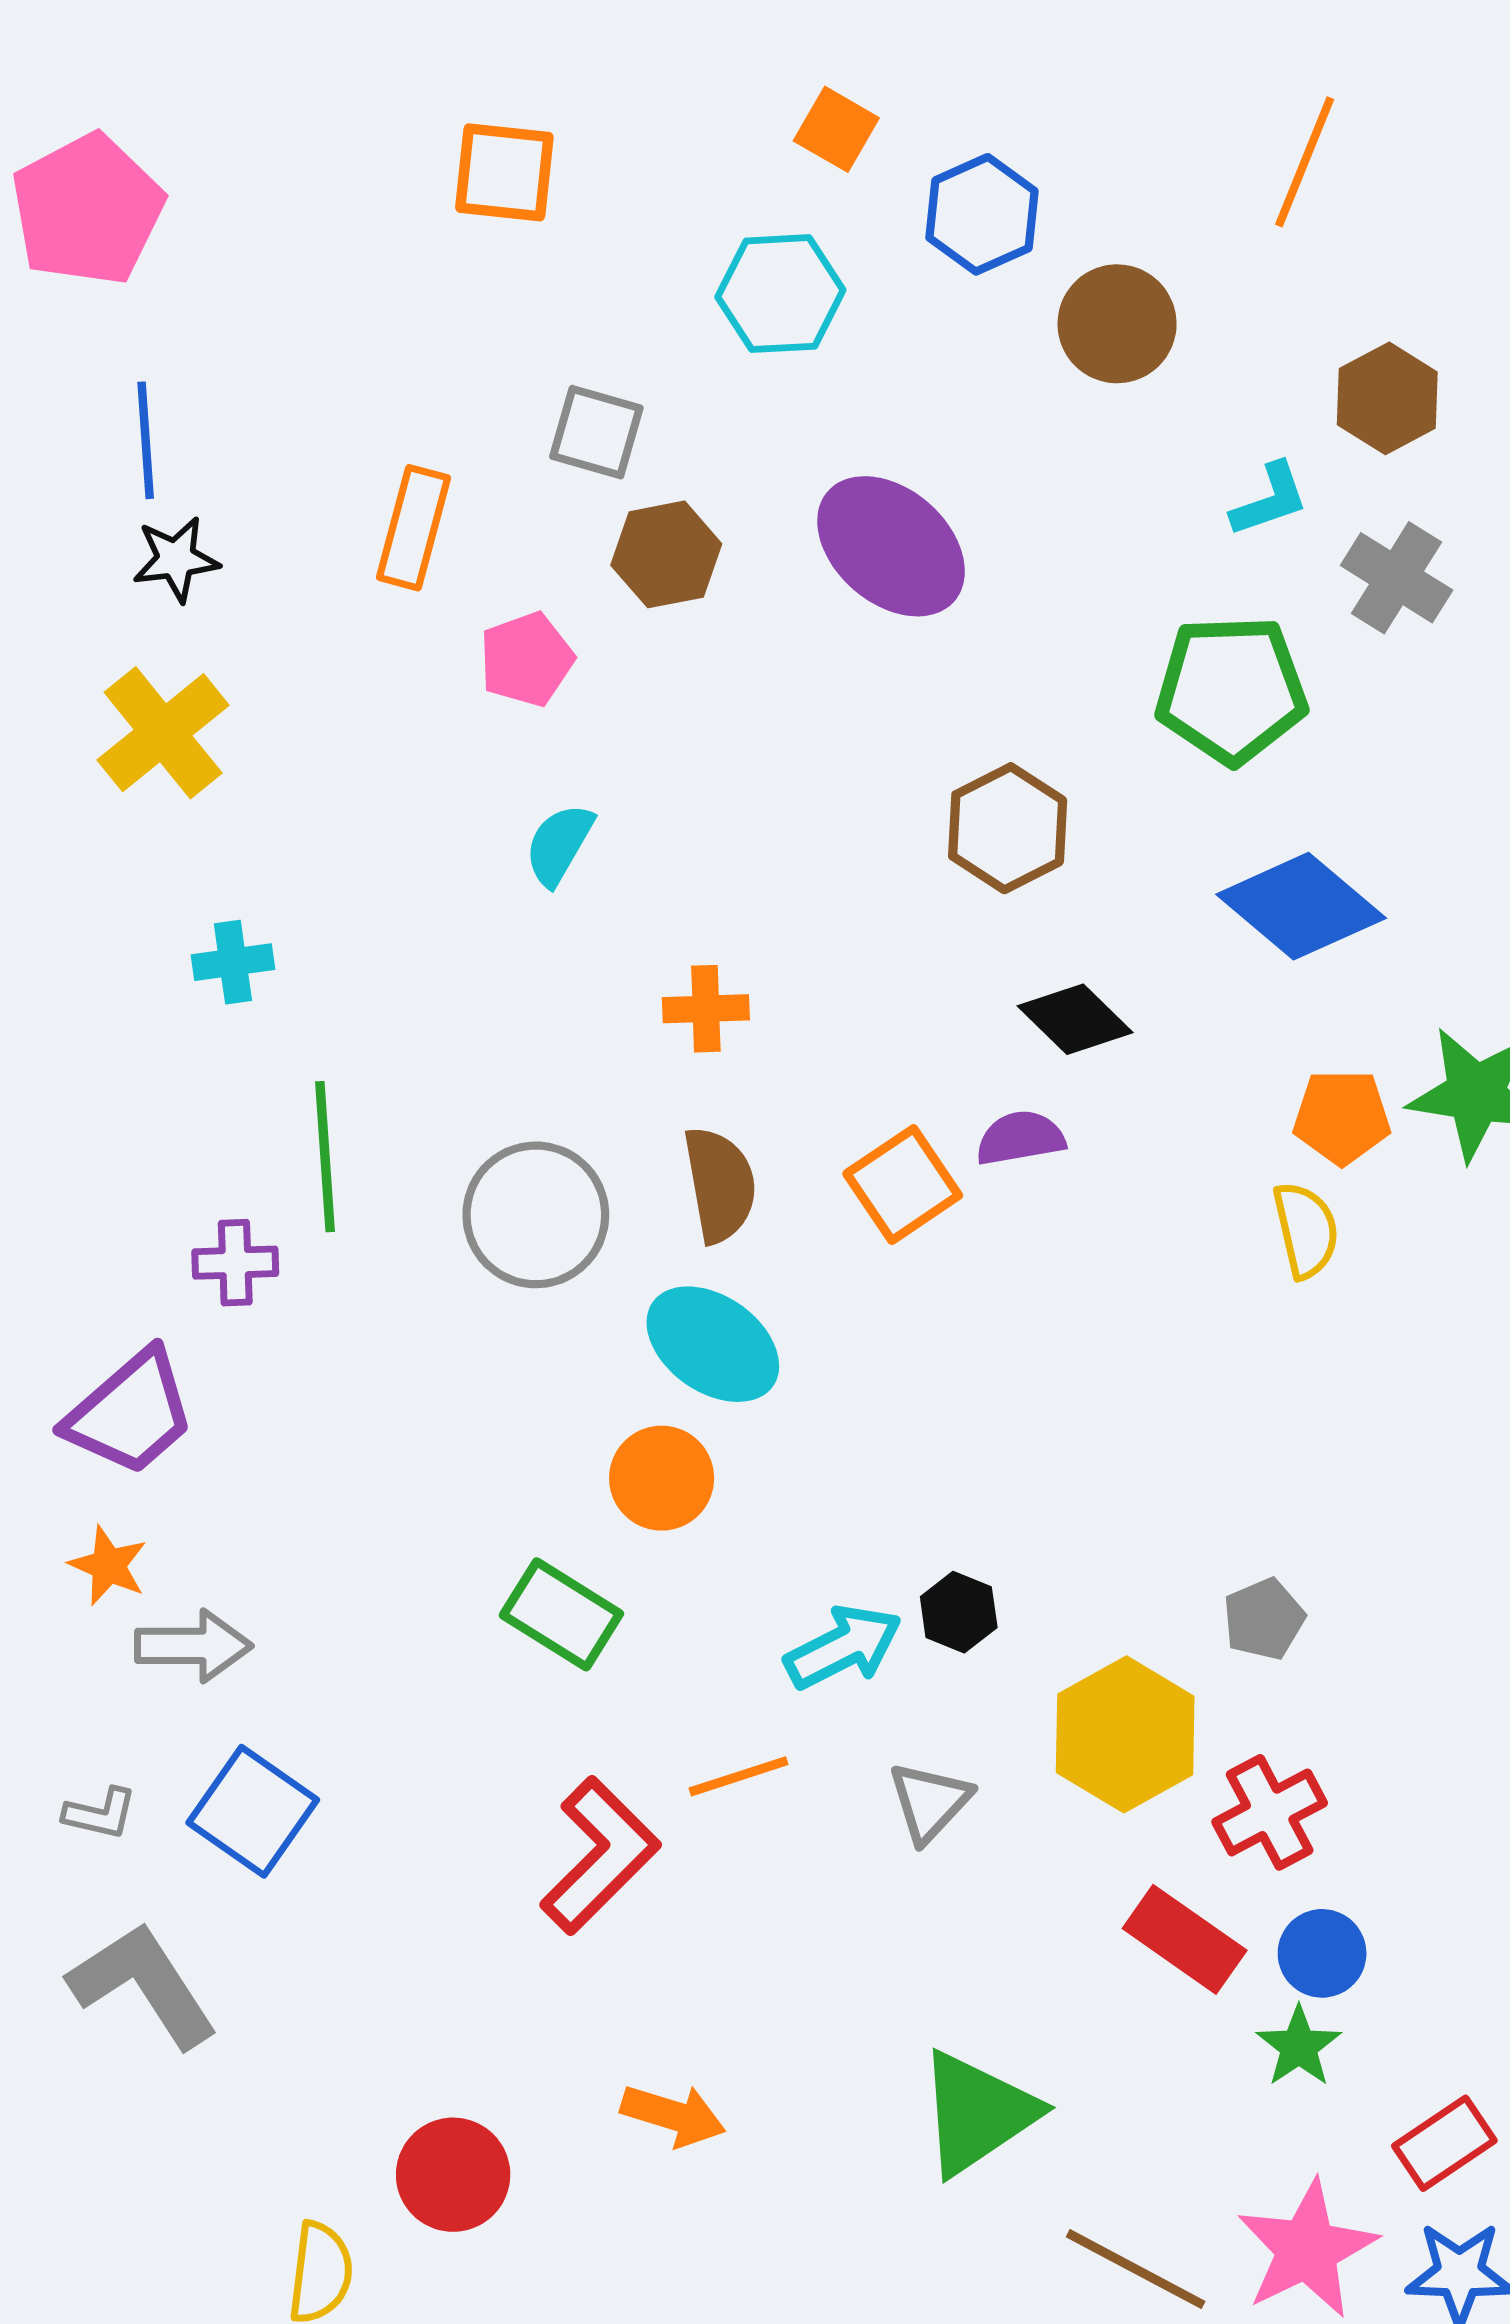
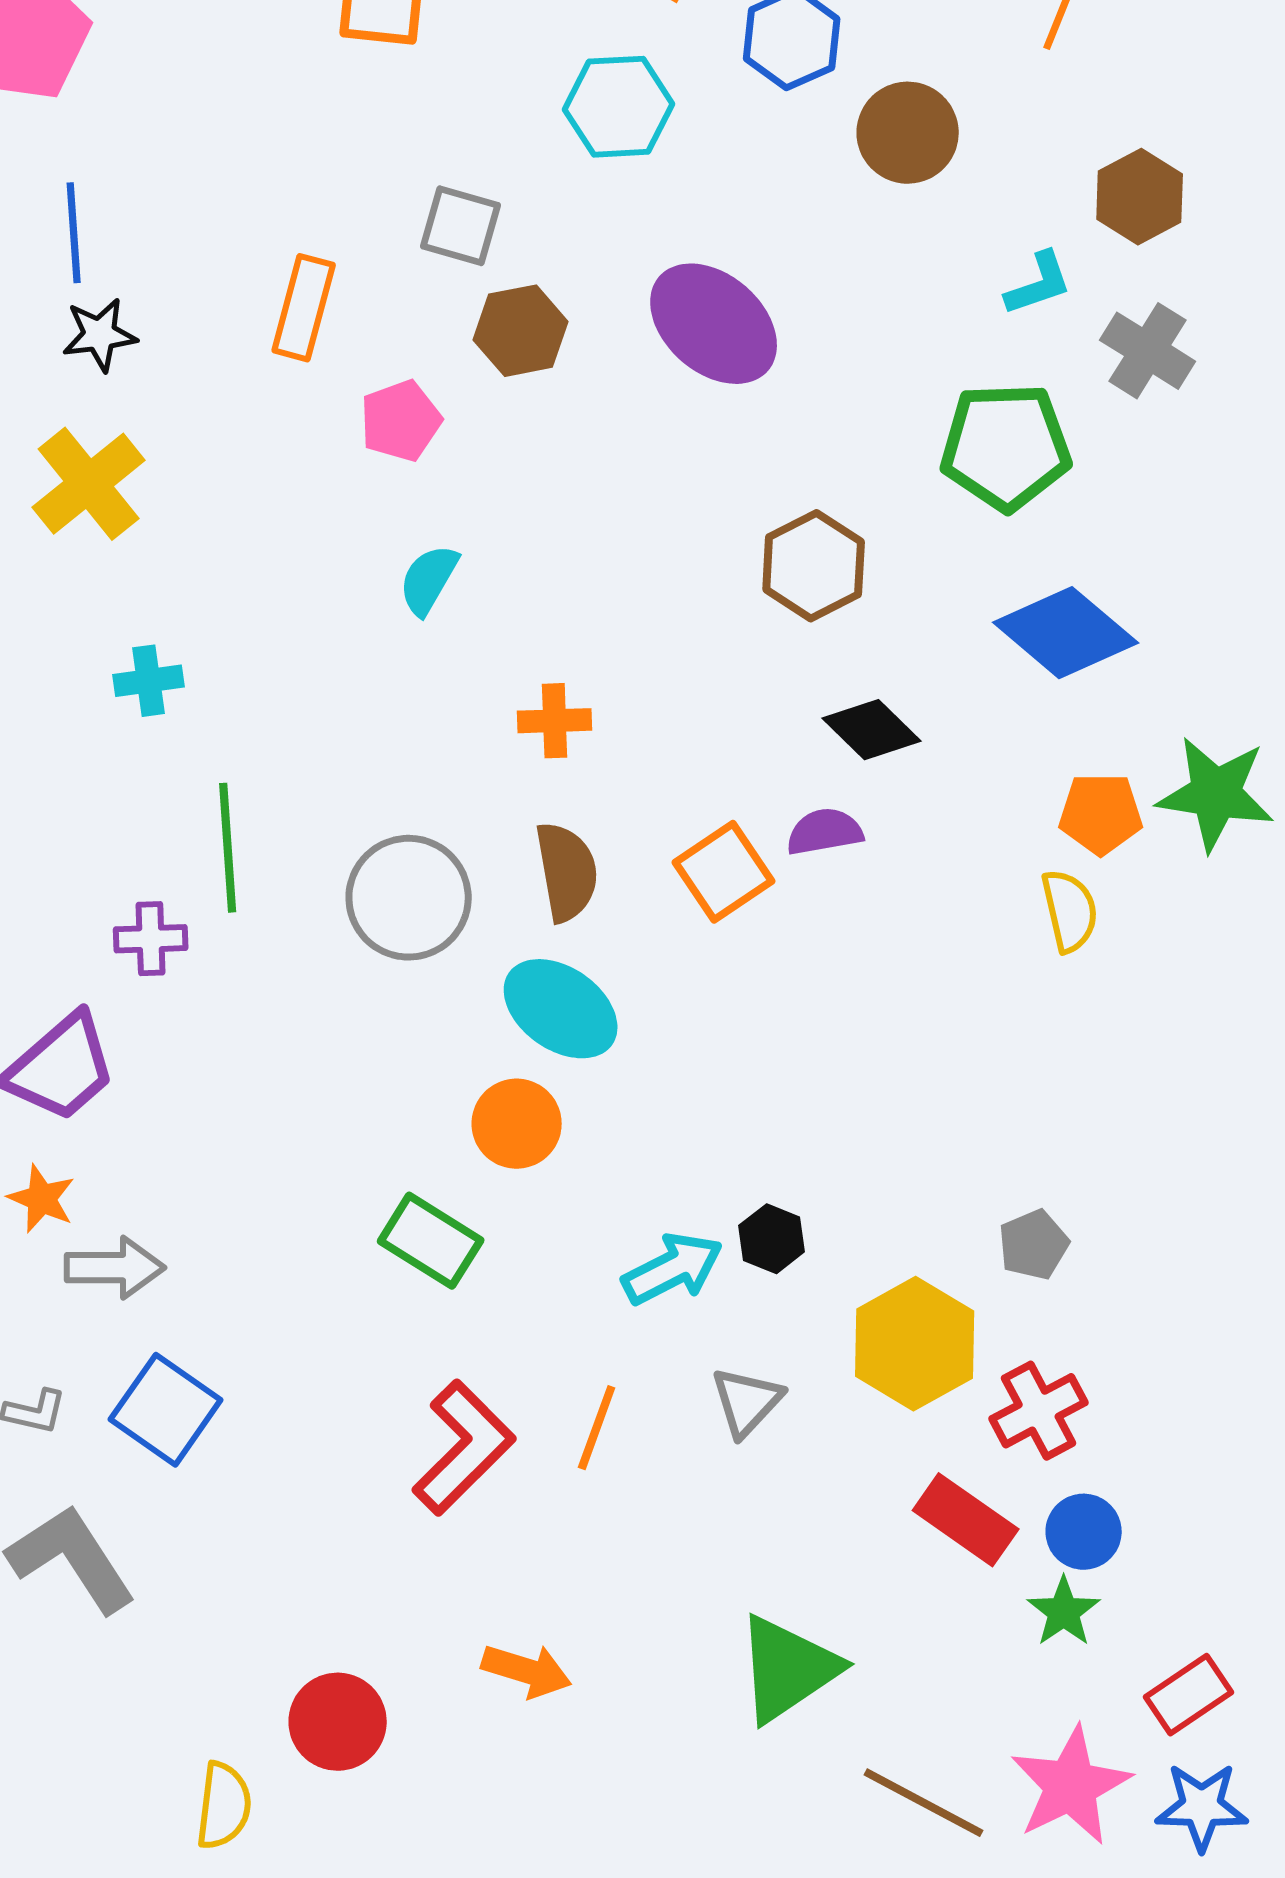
orange line: (738, 1776) -> (597, 1428), moved, turned -52

